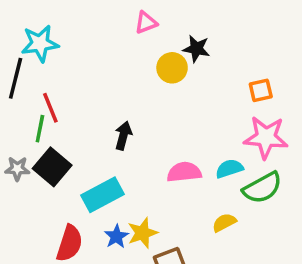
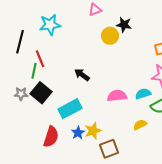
cyan star: (40, 43) -> (50, 25), moved
black arrow: (123, 136) -> (82, 75), turned -70

